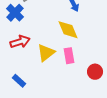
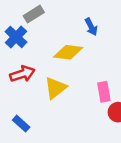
yellow diamond: (68, 30) -> (68, 52), moved, turned -60
pink rectangle: (69, 56) -> (104, 92), moved

